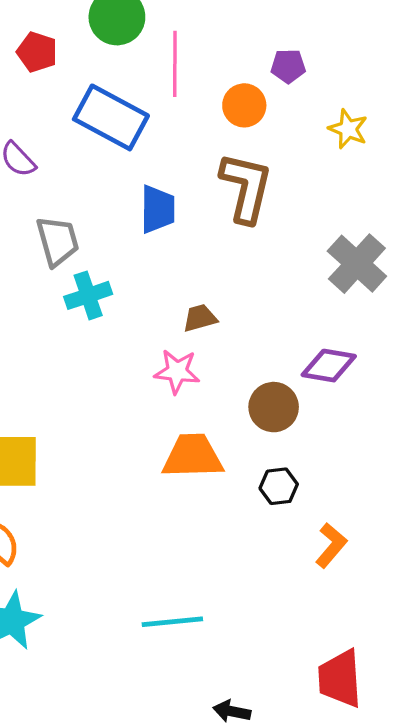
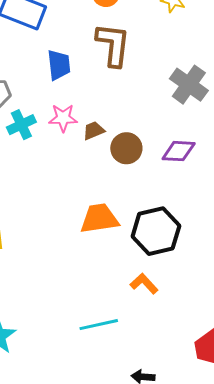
pink star: (177, 371) -> (63, 118), moved
brown circle: (274, 407) -> (126, 148), moved
black hexagon: (279, 486) -> (156, 231), size x2.0
orange L-shape: (331, 545) -> (144, 284), moved, turned -76

